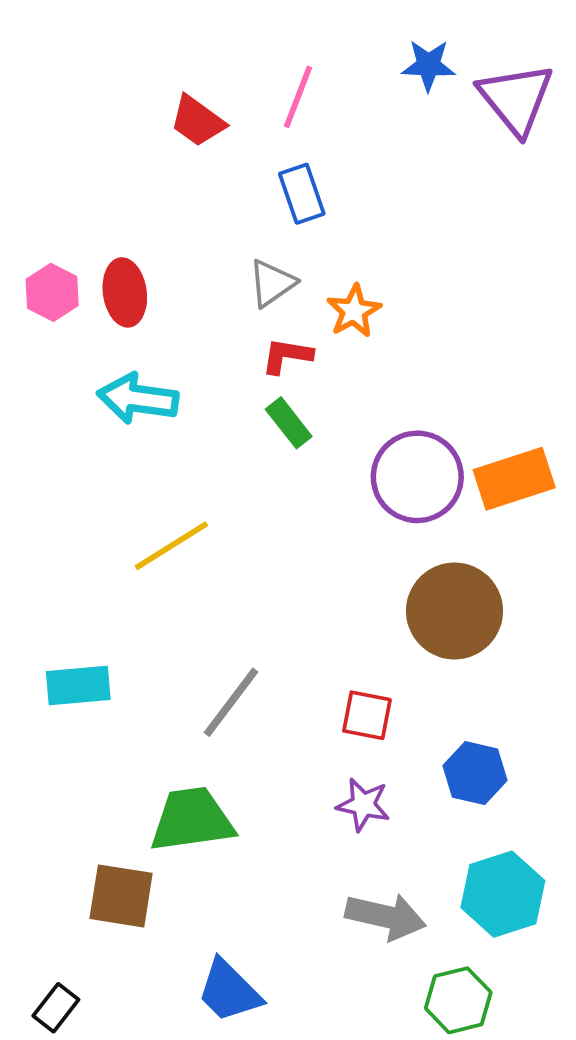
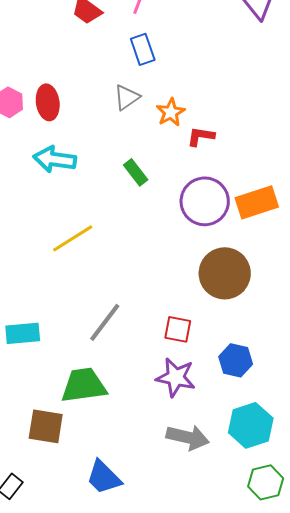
red L-shape: (287, 356) -> (201, 136), moved
cyan rectangle: (78, 685) -> (23, 333), moved
purple star: (363, 805) -> (176, 377), size x1.4
green hexagon: (458, 1000) -> (266, 482), moved

